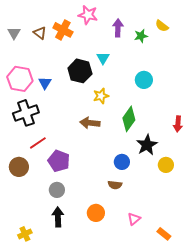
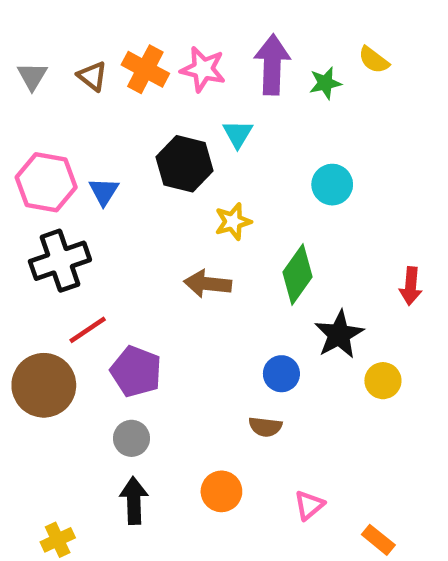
pink star: (88, 15) -> (203, 69), moved
purple arrow: (118, 28) -> (272, 65), size x1.4
brown circle: (19, 167) -> (44, 385), size x1.4

